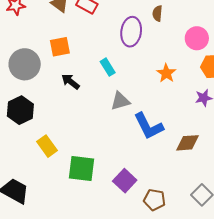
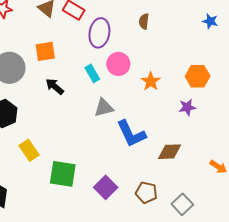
purple ellipse: (131, 32) -> (99, 33), moved
pink circle: (197, 38) -> (118, 64), moved
brown pentagon: (154, 200) -> (146, 193), moved

